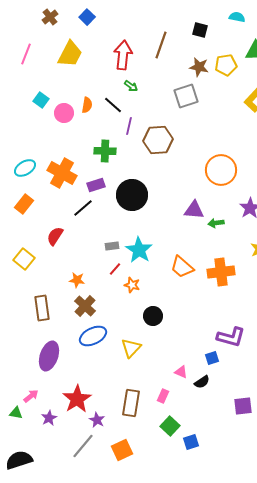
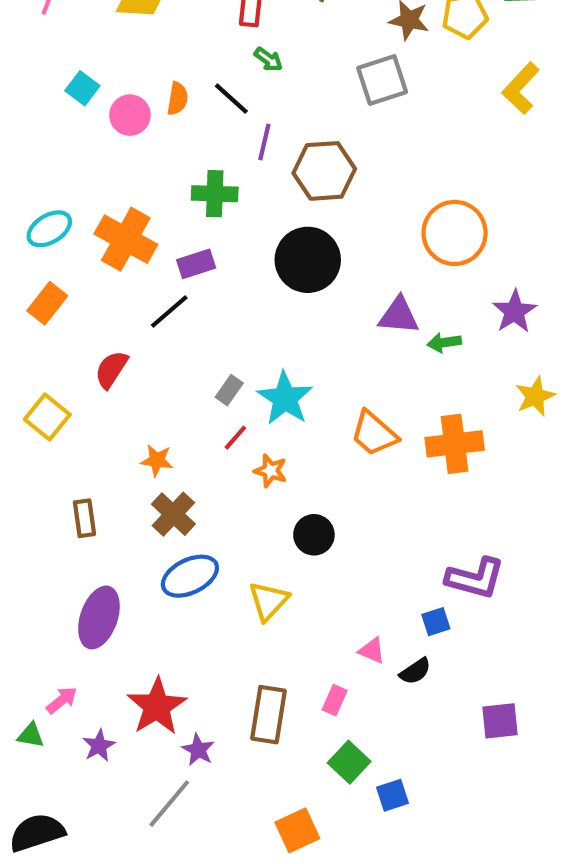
black circle: (132, 195) -> (308, 260), moved
gray rectangle: (112, 246) -> (229, 390), turned -48
brown rectangle: (42, 308) -> (84, 518), size x0.7
orange square: (122, 450) -> (297, 830), moved

